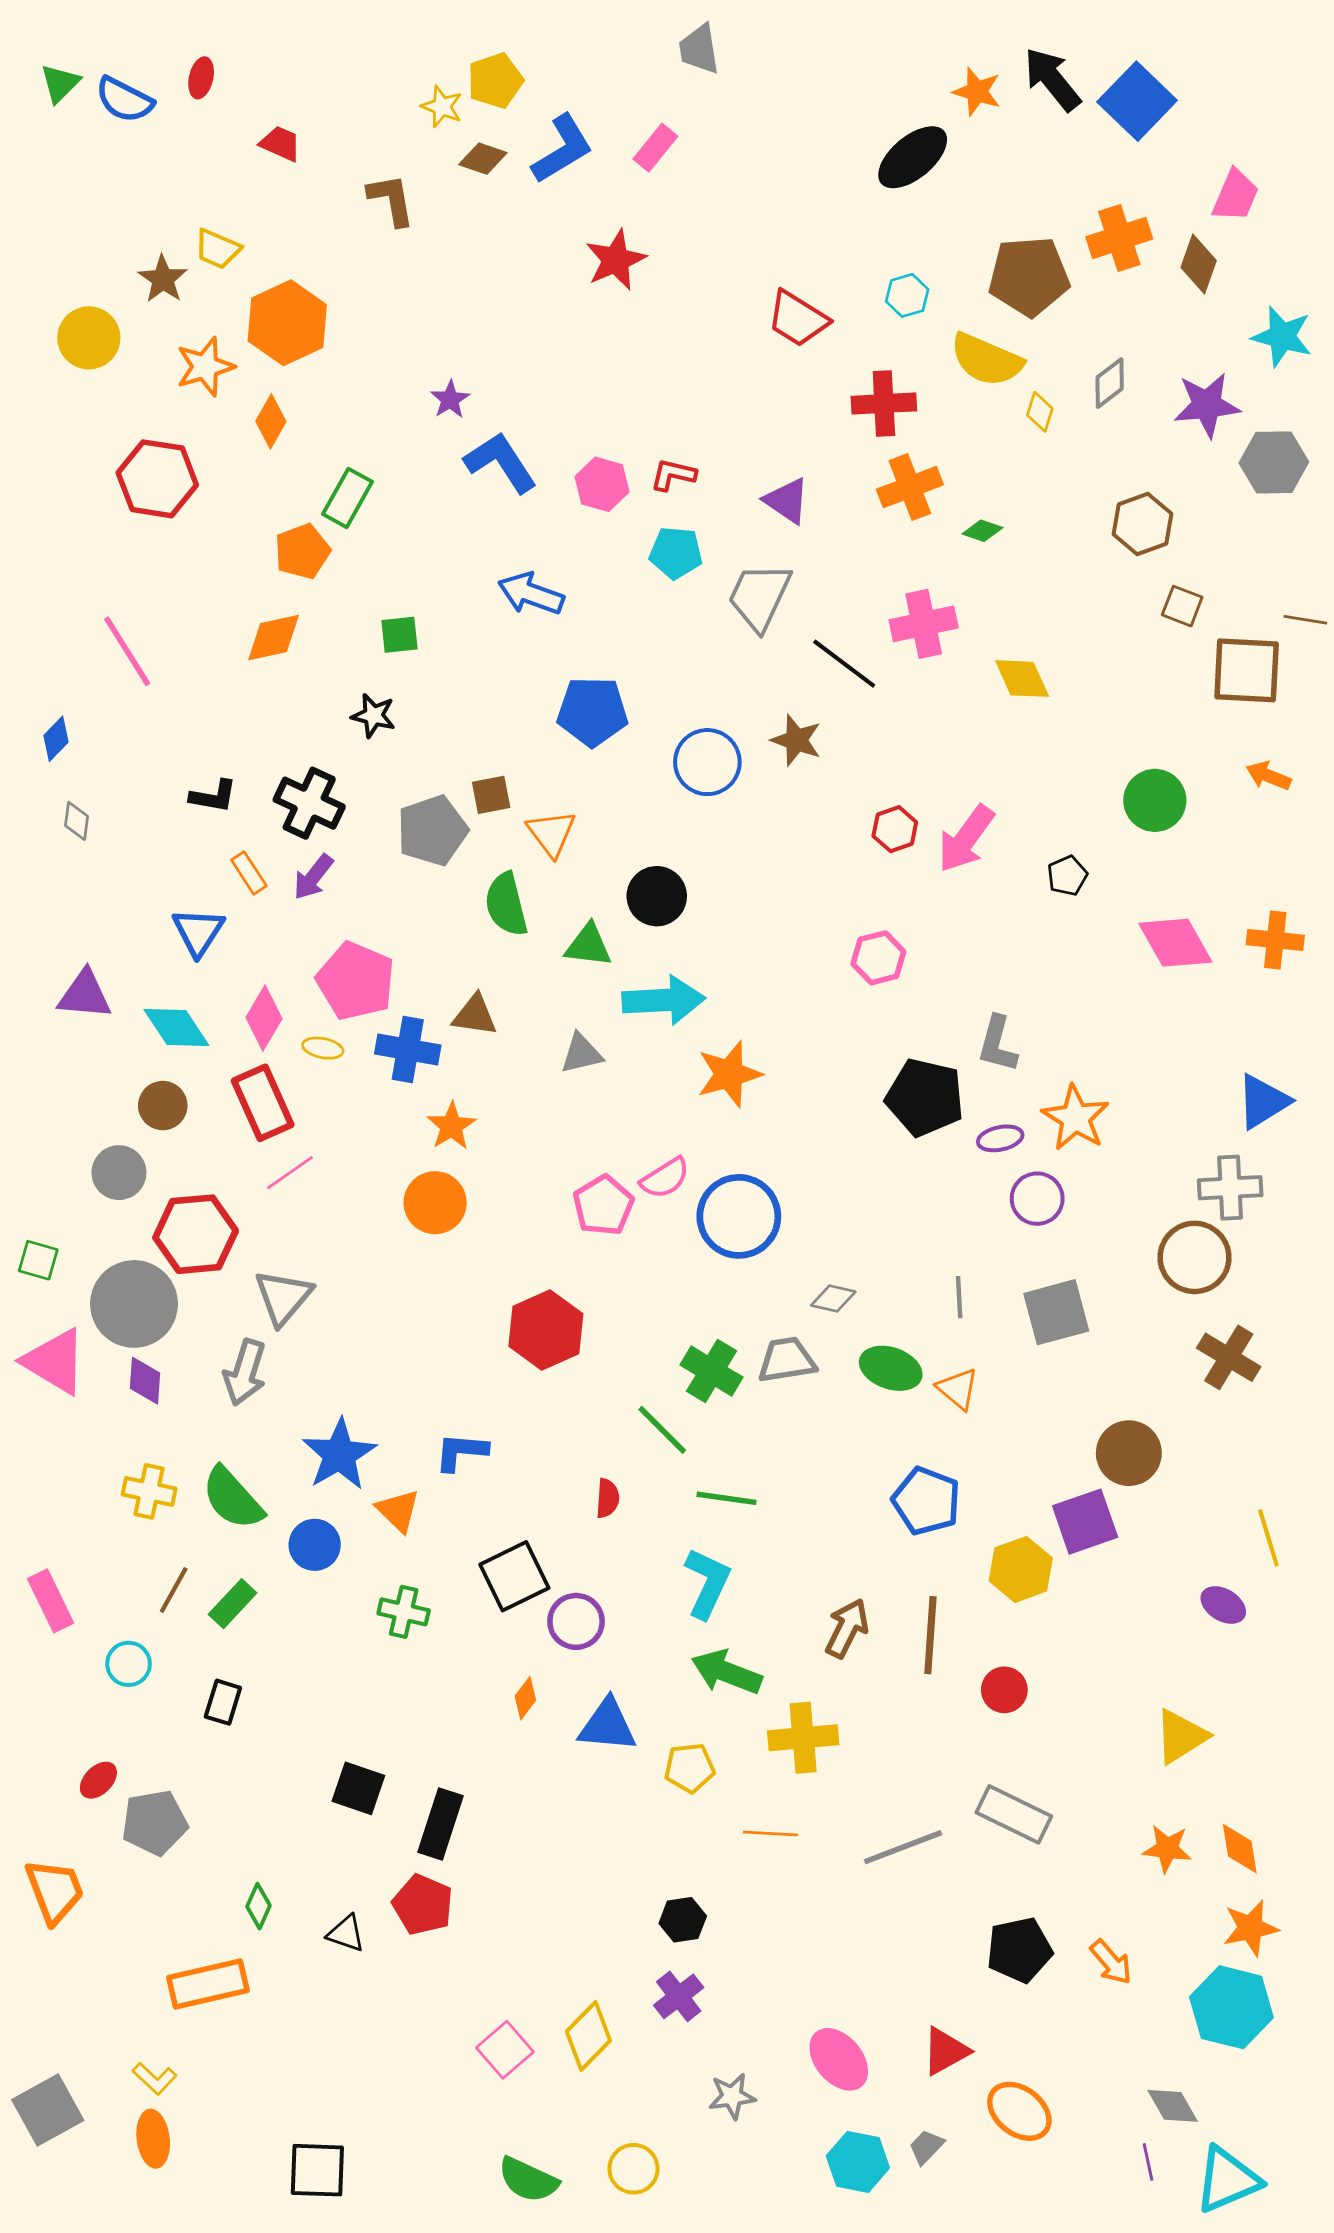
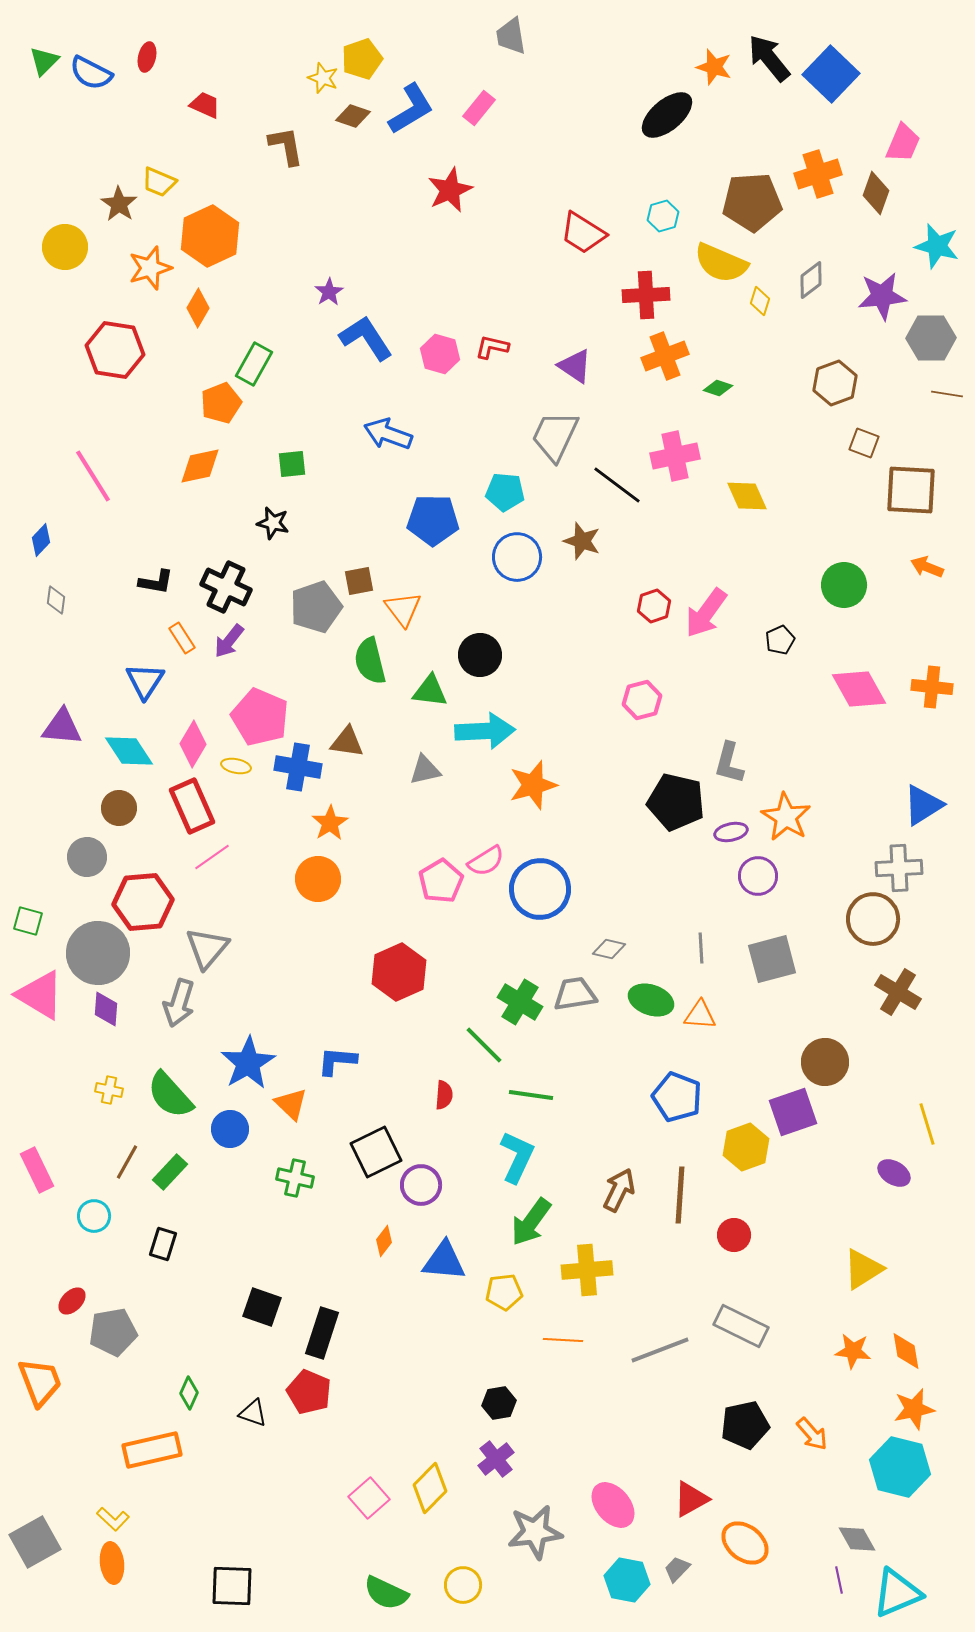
cyan pentagon: (676, 553) -> (505, 492), moved
brown line: (1305, 620) -> (947, 394), moved
orange triangle: (958, 1389) -> (700, 1015), turned -36
yellow cross: (149, 1491) -> (109, 1090), size x0.7
green arrow: (727, 1672) -> (531, 1222), turned -75
gray star: (732, 2096) -> (535, 1532), size x1.6

